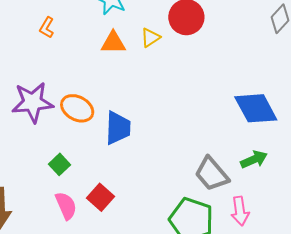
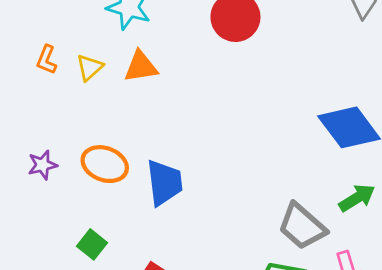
yellow triangle: (150, 37) -> (90, 67), moved
purple star: (33, 102) -> (42, 165), size x0.5

